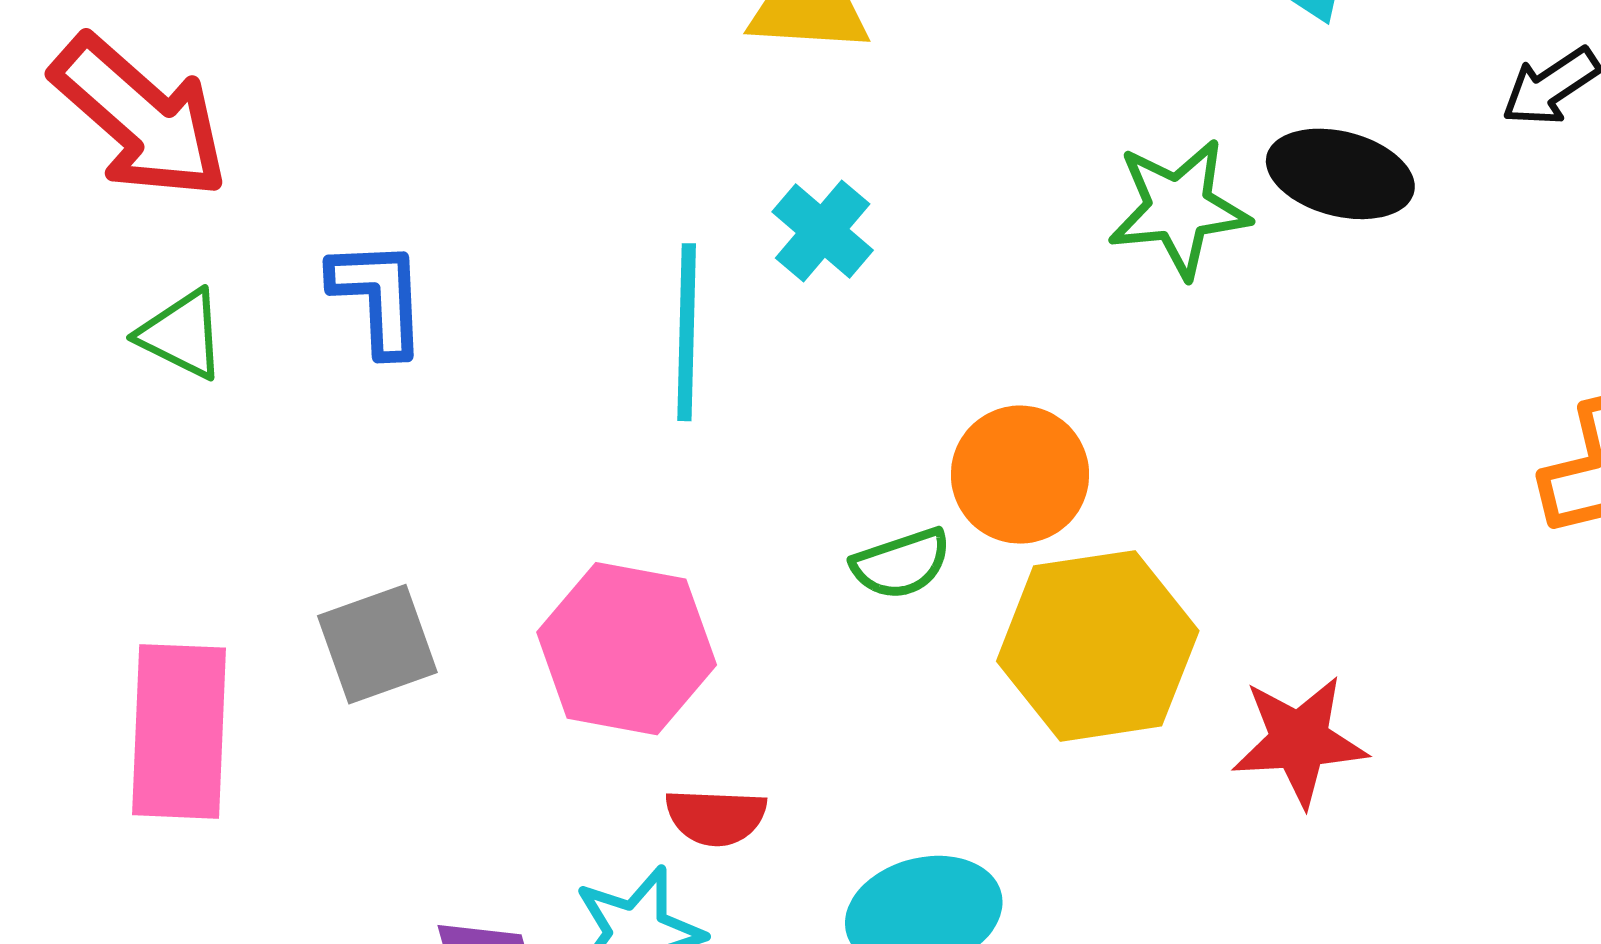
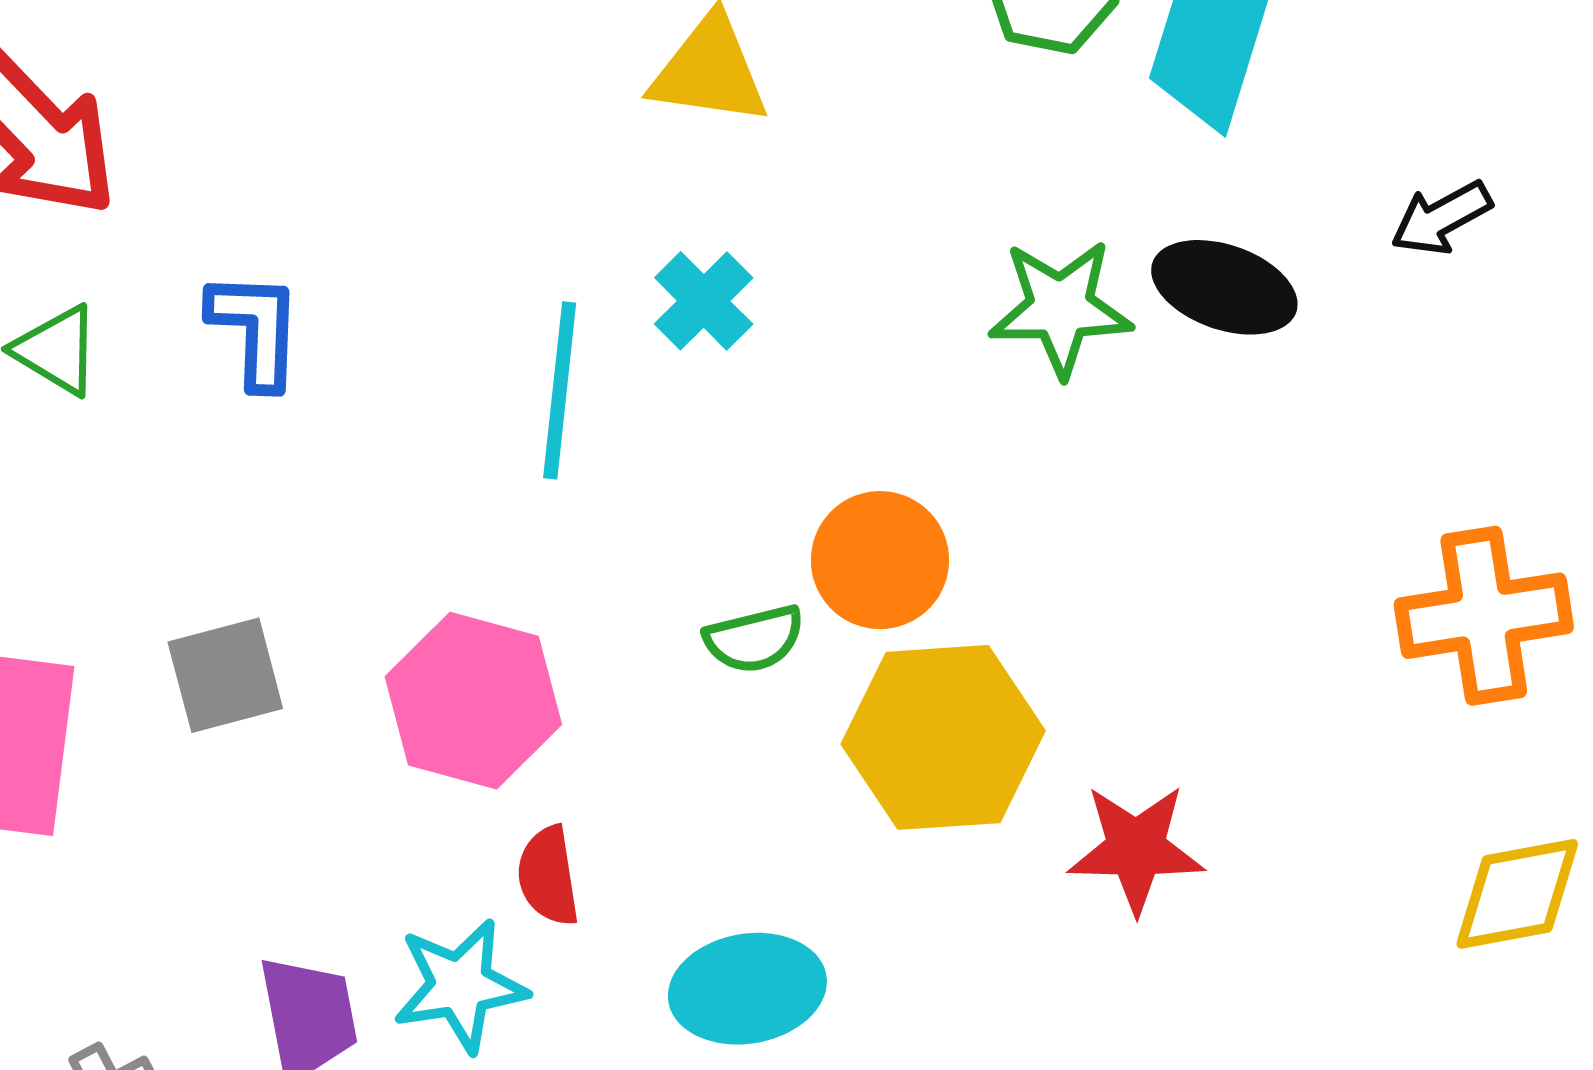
red semicircle: (716, 817) -> (548, 876), turned 74

